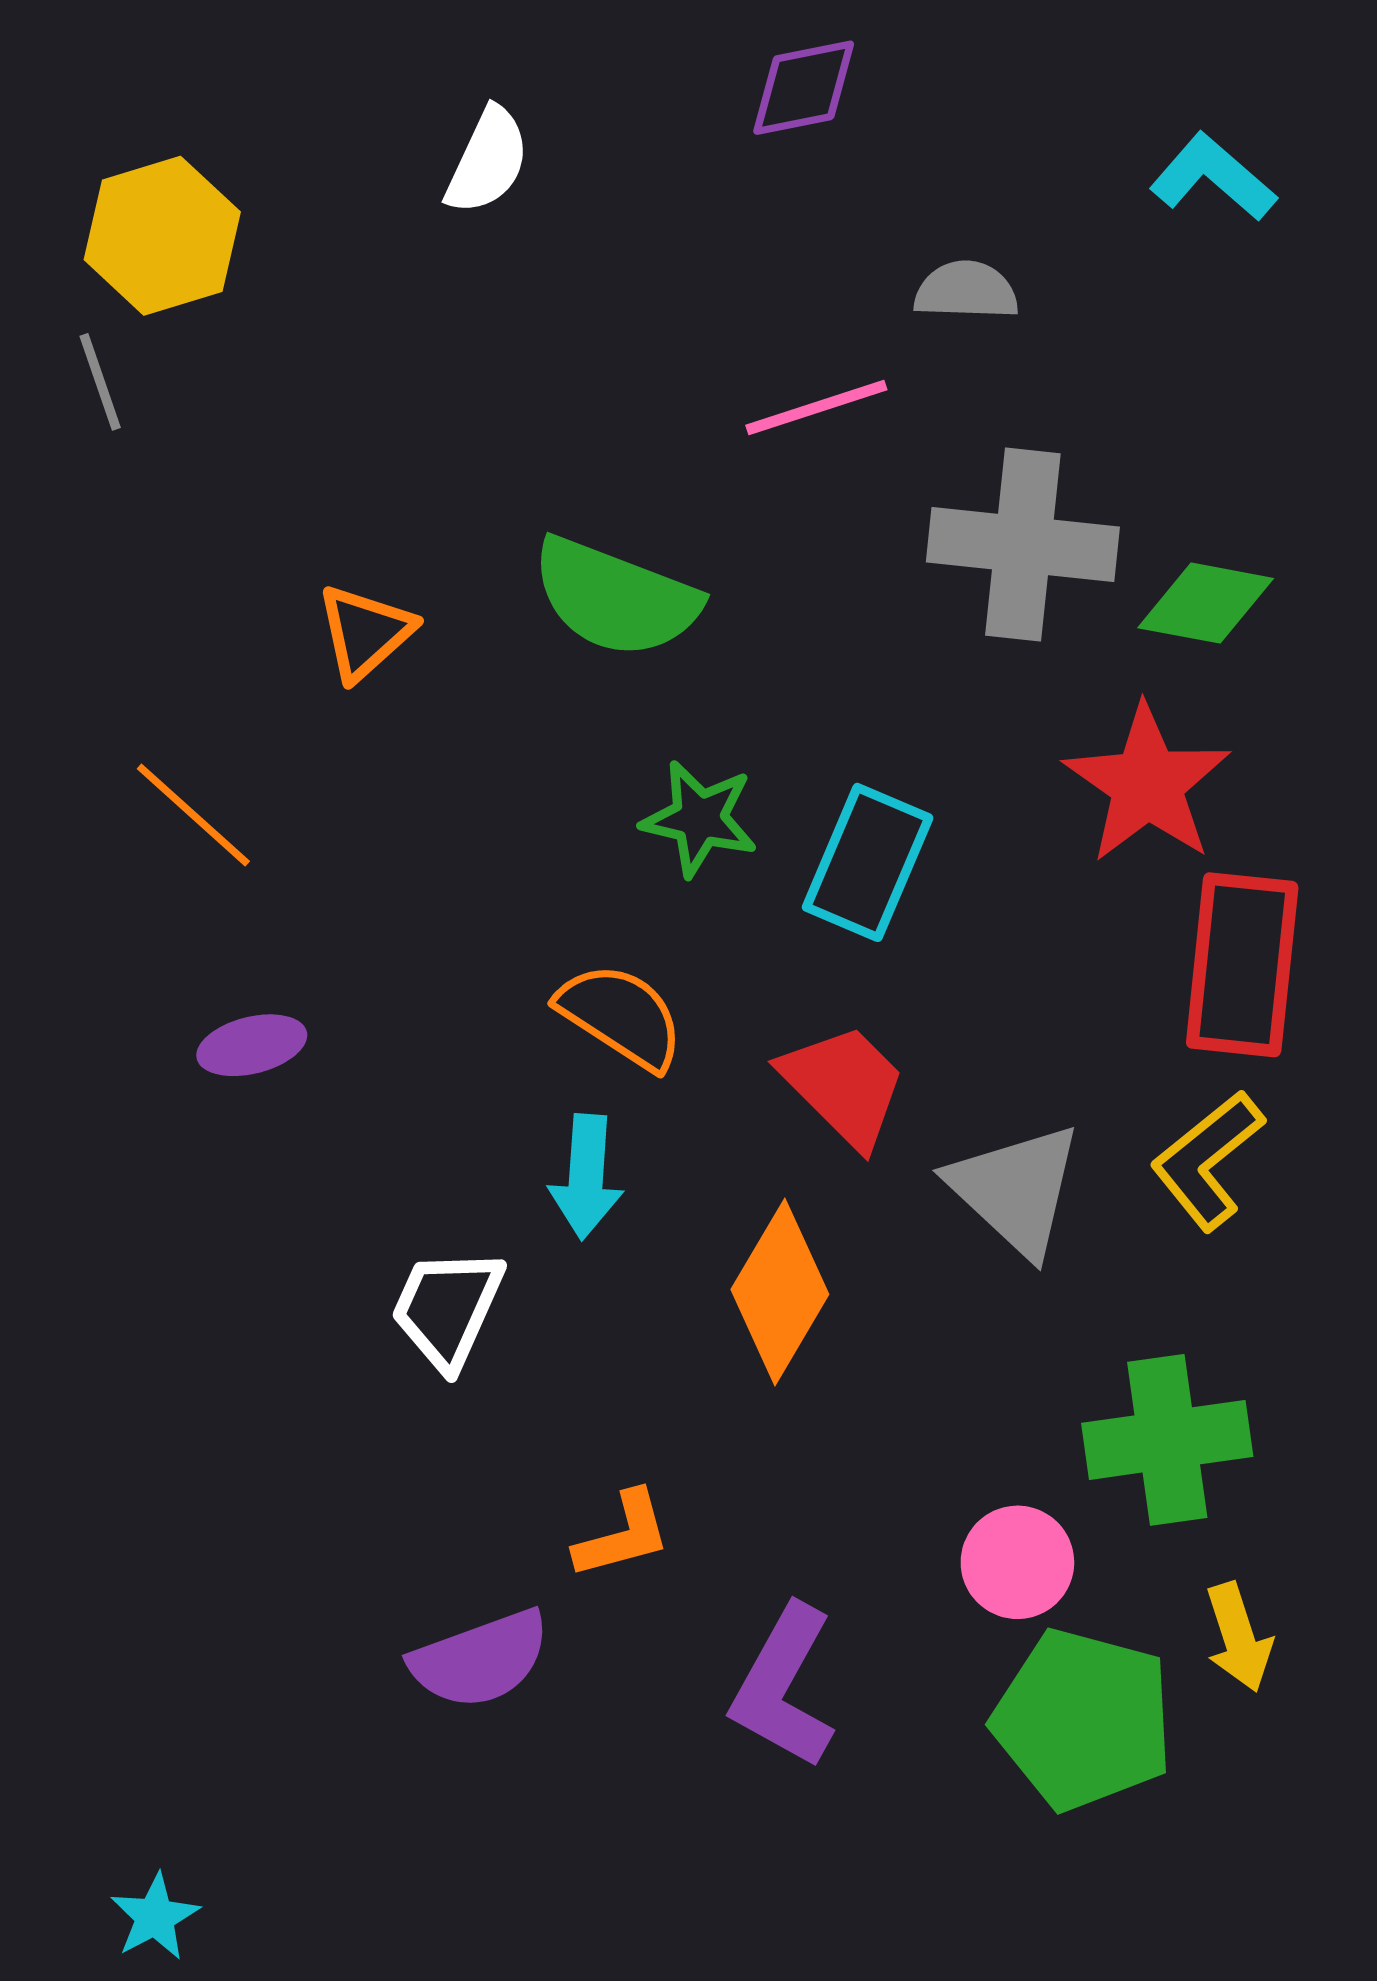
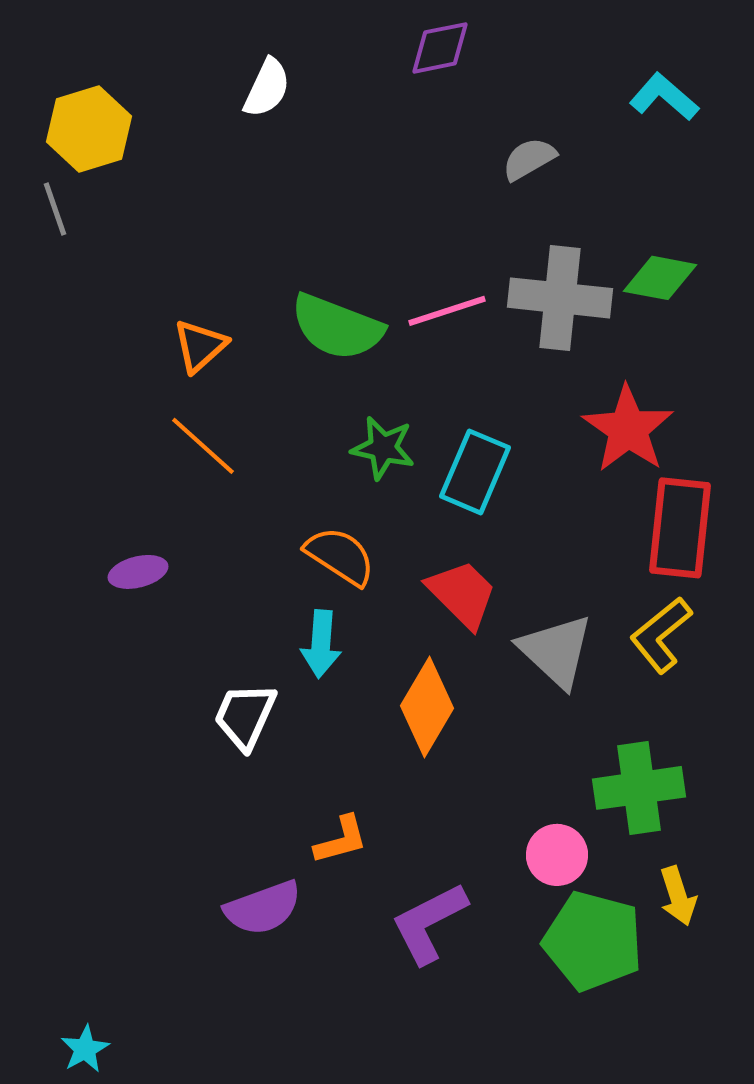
gray semicircle: (966, 291) -> (529, 159), turned -32
pink line: (816, 407) -> (447, 311), moved
green diamond: (1206, 603) -> (660, 278), moved
orange line: (193, 815) -> (203, 446), moved
purple L-shape: (784, 1687) -> (429, 923), turned 34

